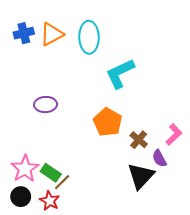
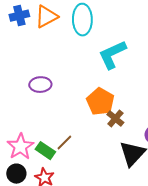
brown cross: (139, 140) -> (115, 119), moved
brown line: (62, 182) -> (64, 143), moved

